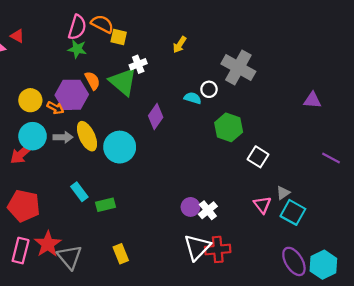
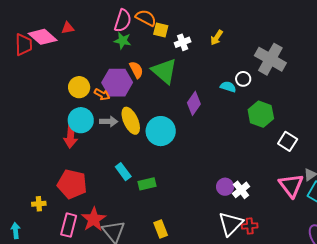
red triangle: (17, 36) -> (68, 28), turned -40
white cross: (138, 64) -> (183, 42), moved
red arrow: (22, 154) -> (71, 136), turned -45
pink triangle: (262, 205) -> (291, 185), size x1.5
red cross: (218, 249) -> (250, 226), size x0.7

